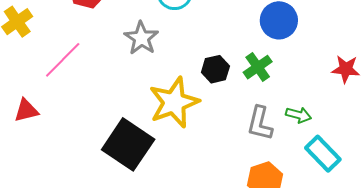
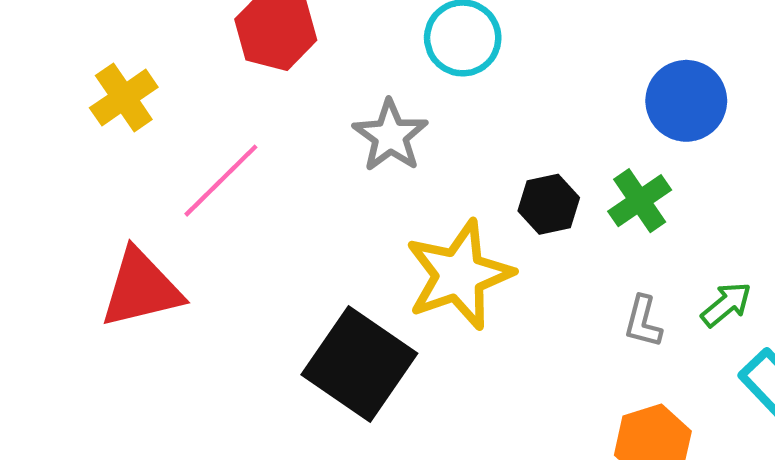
red triangle: (26, 110) -> (141, 289), size x1.6
green arrow: (298, 115) -> (726, 304), turned -55
gray L-shape: (260, 123) -> (643, 322), size x0.7

